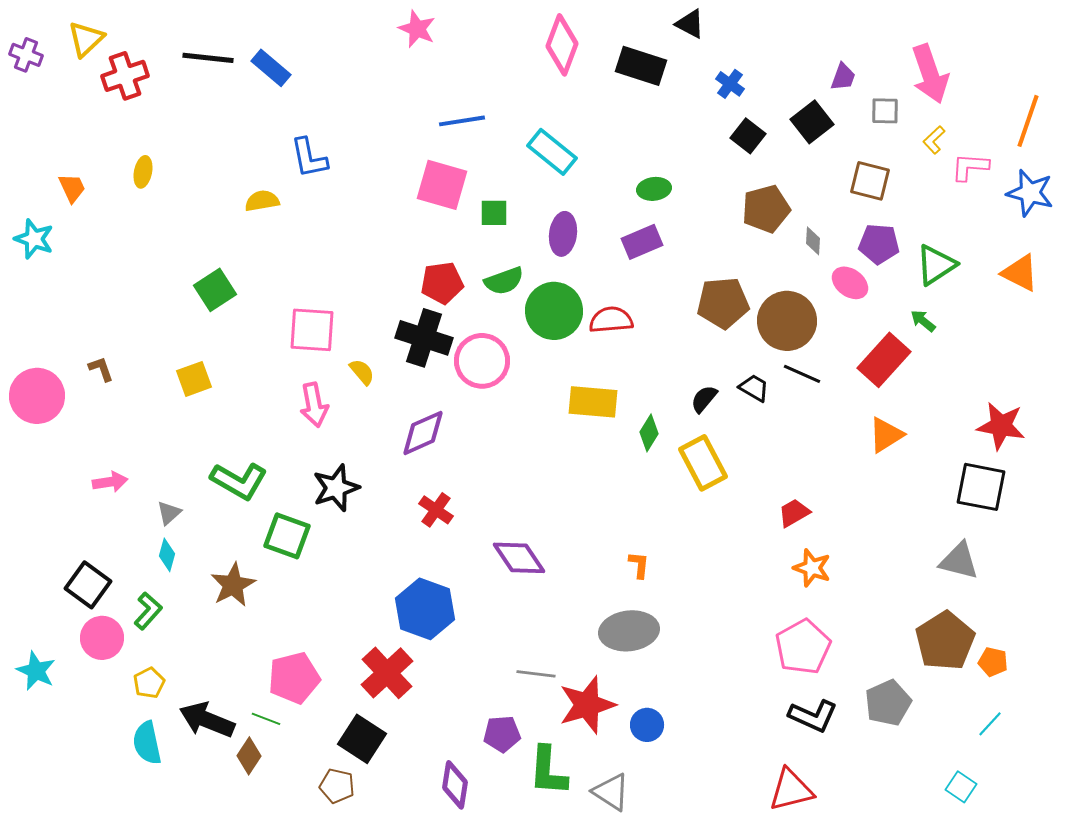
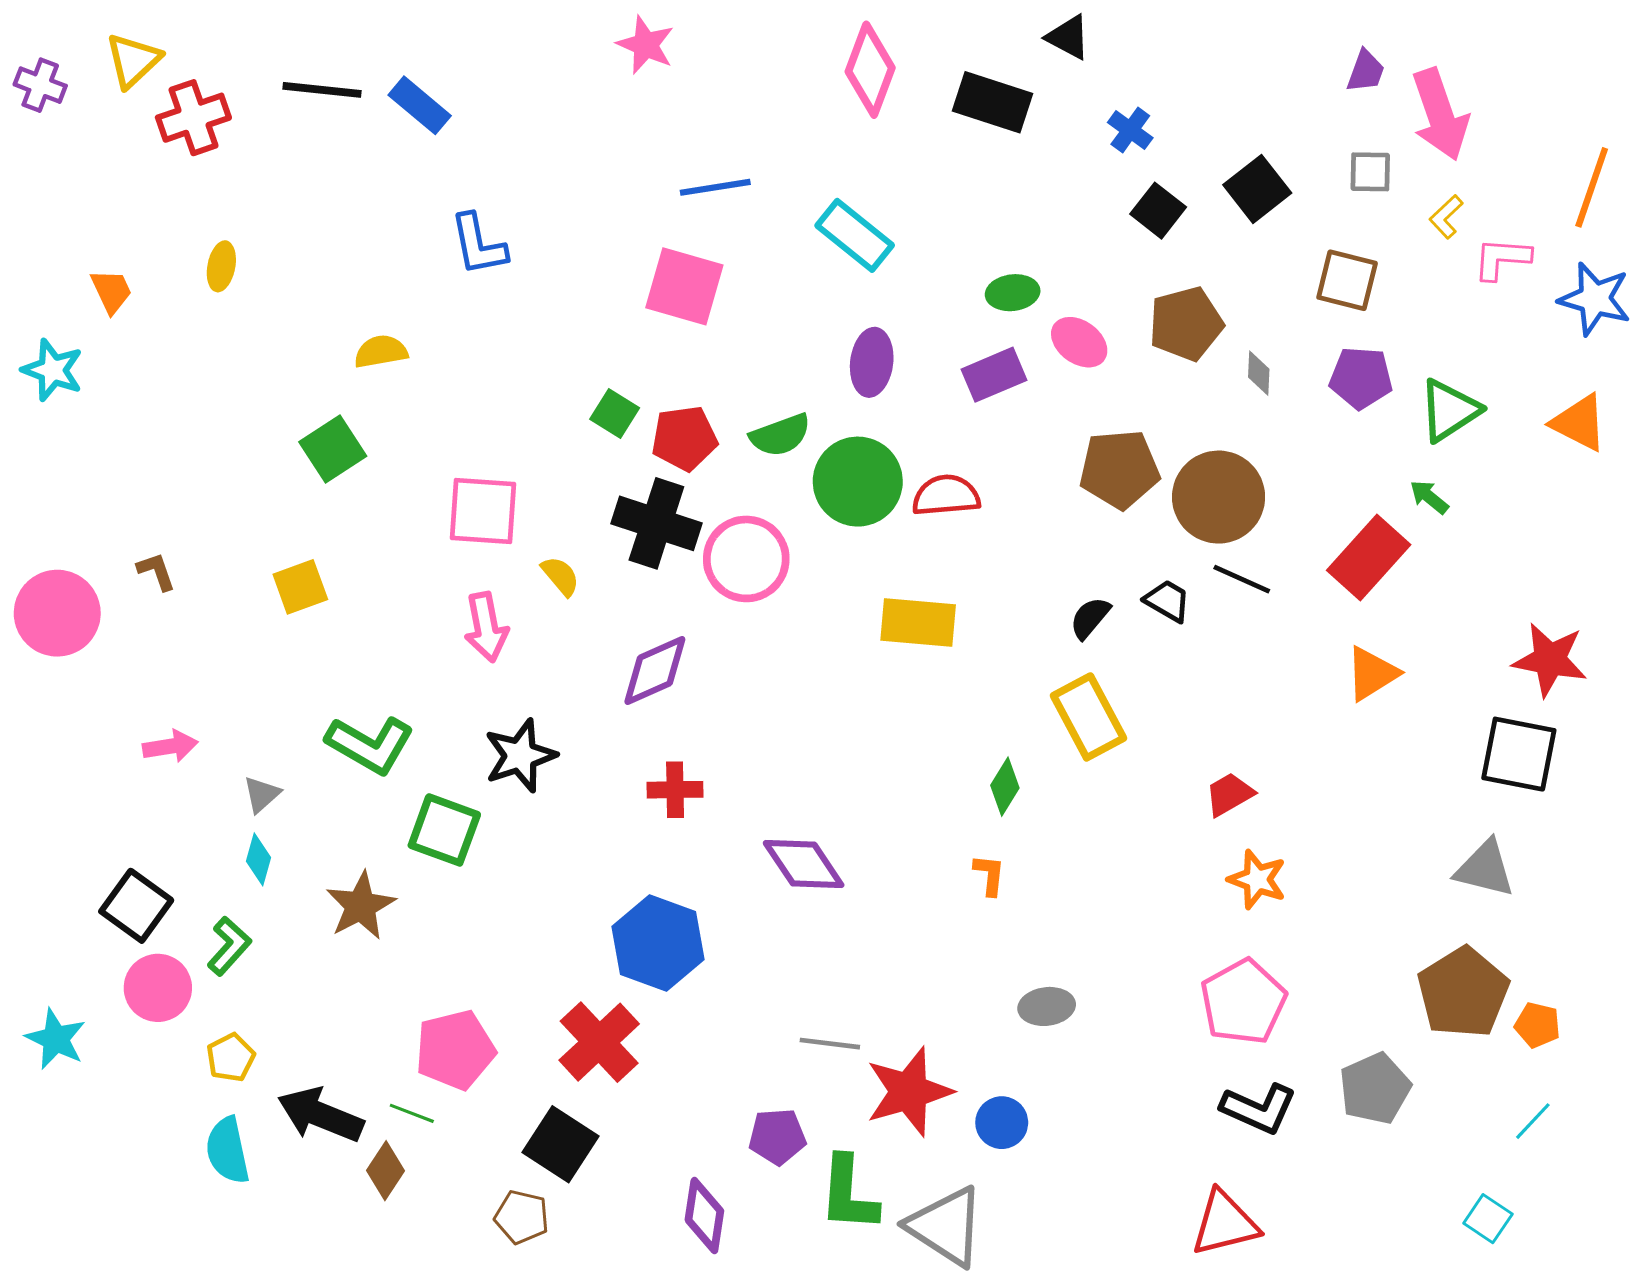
purple trapezoid: (843, 77) -> (1366, 71), moved
yellow semicircle: (262, 201) -> (381, 351), moved
green square: (494, 213) -> (615, 413), moved, turned 32
pink ellipse: (850, 283) -> (1079, 342), moved
green diamond: (649, 433) -> (1005, 787), moved
red cross: (436, 510) -> (675, 790), turned -36
gray ellipse: (629, 631) -> (1047, 1006), moved, size x0.6
gray triangle: (611, 792) -> (946, 1226), size x1.4

